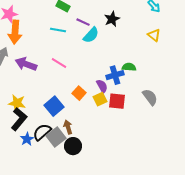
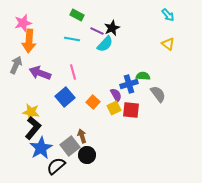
black star: (112, 19) -> (112, 28), moved
pink line: (59, 63) -> (73, 72), turned 42
gray semicircle: (150, 97) -> (158, 94), moved
blue square: (54, 106) -> (65, 97), moved
black semicircle: (42, 132) -> (56, 166), moved
blue star: (27, 139) -> (41, 148), size x1.6

